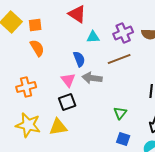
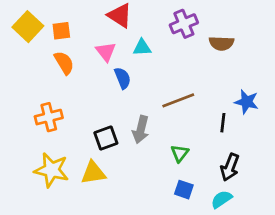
purple cross: (123, 33) -> (184, 24), moved
brown line: (119, 59) -> (178, 100), moved
gray arrow: (92, 78) -> (141, 130), moved, turned -84
pink triangle: (68, 80) -> (106, 52), moved

